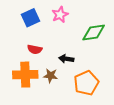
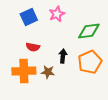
black arrow: (66, 59) -> (63, 56), turned 88
orange pentagon: (86, 83) -> (90, 62), moved

